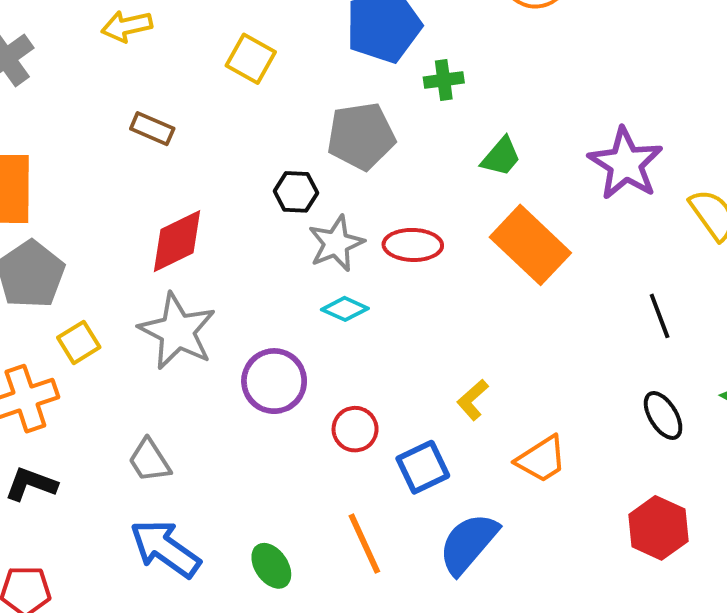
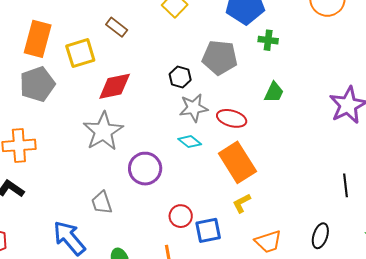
green trapezoid: (501, 157) -> (274, 92), moved, turned -30
orange rectangle: (530, 245) -> (237, 162), moved
yellow square: (79, 342) -> (80, 53), moved, size x1.4
black ellipse: (663, 415) -> (320, 236), moved, turned 35
red circle: (355, 429) -> (181, 216), moved
gray trapezoid: (149, 460) -> (102, 203), moved

